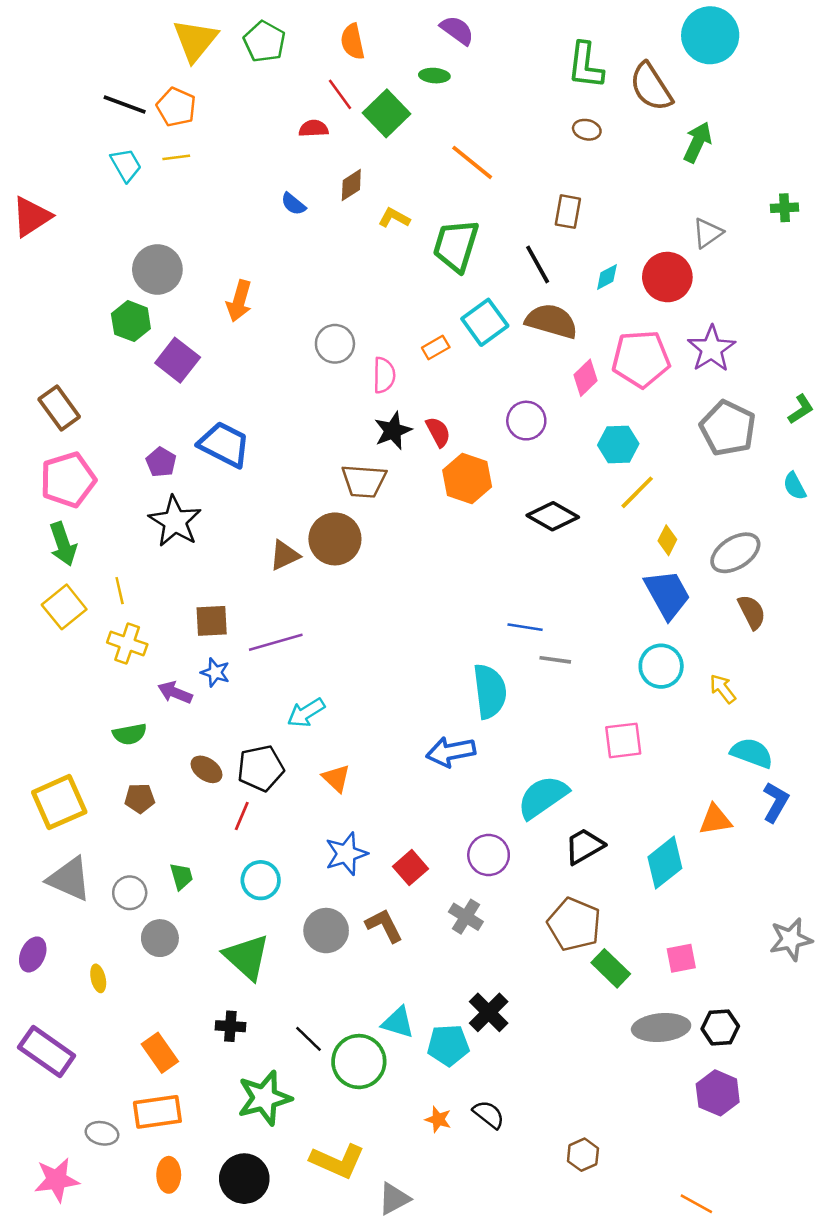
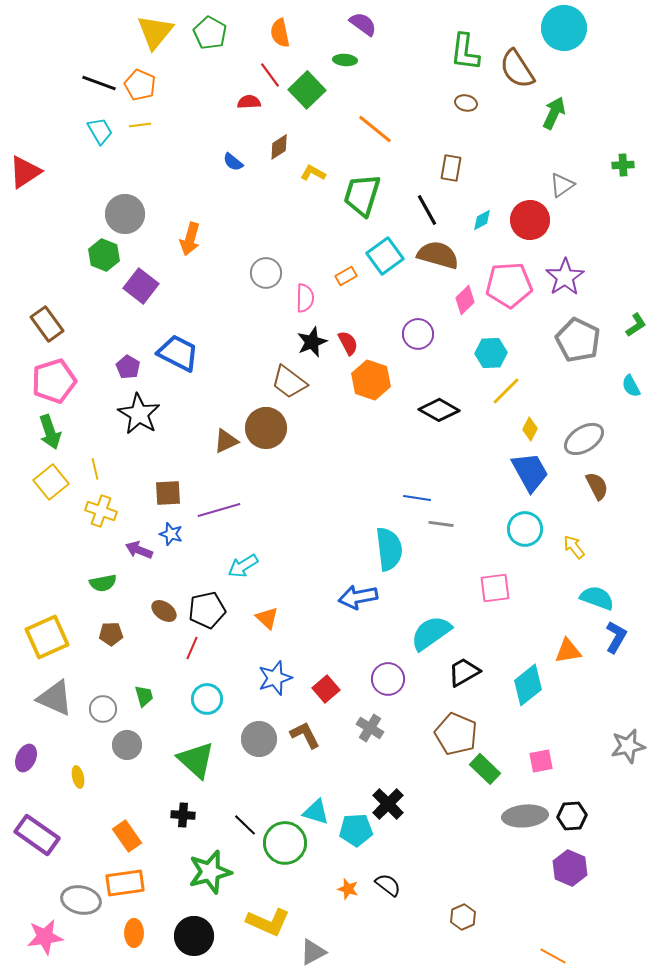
brown trapezoid: (364, 481) -> (289, 382), turned 33
gray ellipse: (102, 1133) -> (81, 900), size x1.5

